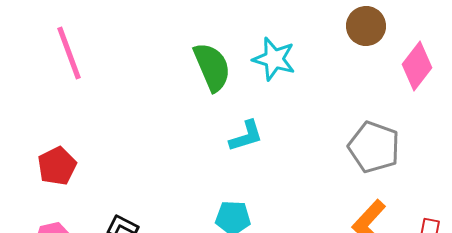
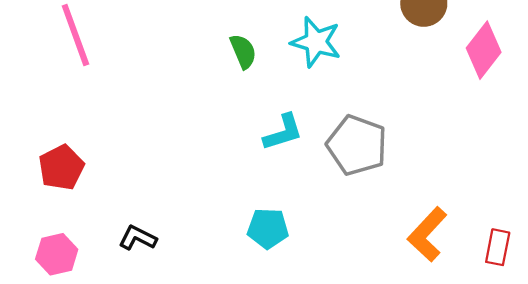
green semicircle: (212, 67) -> (243, 51), size x0.6
gray pentagon: (374, 147) -> (357, 145), moved

